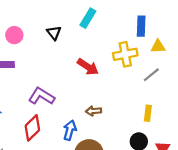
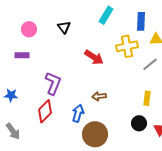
cyan rectangle: (88, 18) -> (106, 15), moved
purple L-shape: (41, 96) -> (53, 83), turned 80

